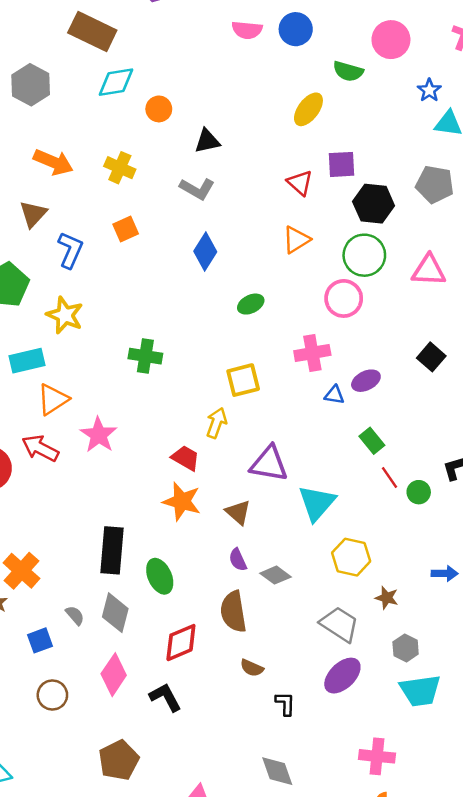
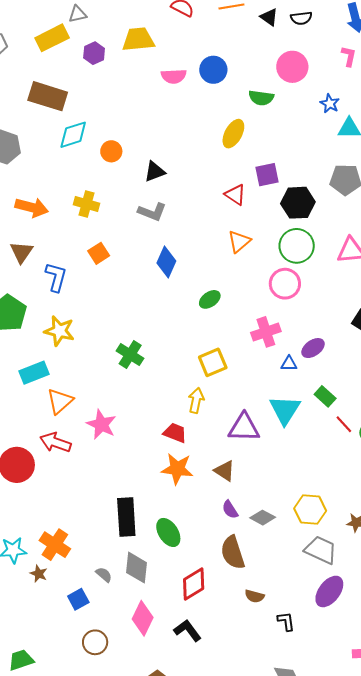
green cross: (145, 356) -> (130, 355), turned 32
cyan triangle: (317, 503) -> (285, 410), moved
yellow hexagon: (351, 557) -> (310, 510), moved

